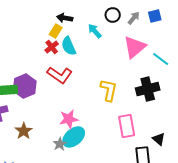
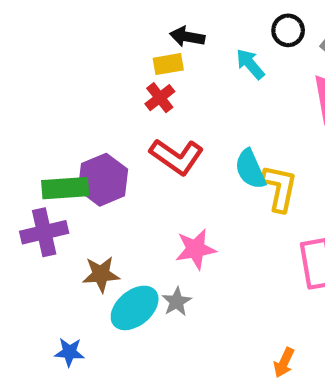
yellow rectangle: (56, 31) -> (168, 64), turned 48
cyan semicircle: (69, 46) -> (250, 169), moved
brown star: (24, 131) -> (101, 274), turned 30
cyan ellipse: (74, 137) -> (135, 308), moved

